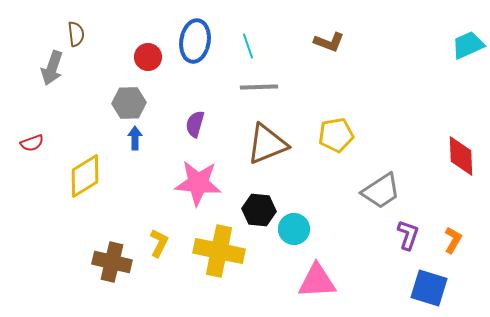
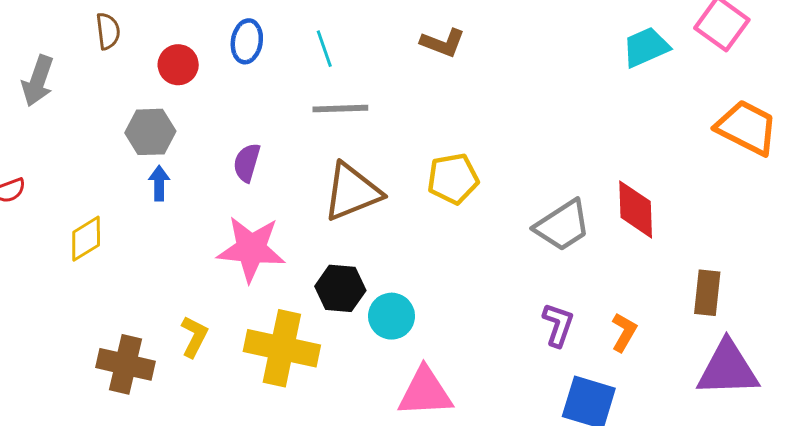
brown semicircle: (76, 34) -> (108, 31), moved
blue ellipse: (195, 41) -> (247, 41), size x0.7
yellow diamond: (85, 176) -> (86, 239), size x0.7
gray trapezoid: (381, 191) -> (563, 225), moved

